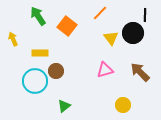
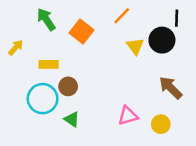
yellow arrow: (13, 39) -> (16, 47), turned 64
pink triangle: (105, 70) -> (128, 116), moved
yellow circle: (123, 105) -> (161, 124), moved
green triangle: (64, 106) -> (72, 119), moved, turned -48

